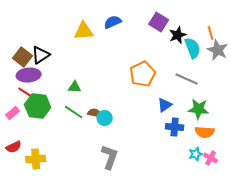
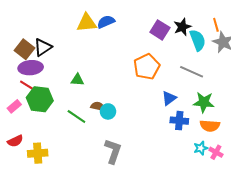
blue semicircle: (113, 22) -> (106, 22), moved
purple square: (159, 22) -> (160, 30), moved
green line: (74, 112) -> (76, 117), moved

